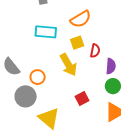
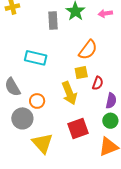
orange semicircle: (81, 19) -> (88, 50), turned -30
cyan rectangle: (46, 32) -> (36, 58), moved
red square: (82, 98) -> (78, 129), size x1.5

